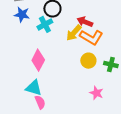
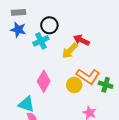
orange L-shape: (91, 37) -> (88, 76), moved
pink diamond: (38, 60) -> (44, 81), moved
yellow circle: (88, 61) -> (74, 85), moved

